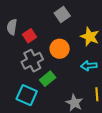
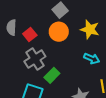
orange circle: (60, 49) -> (59, 32), moved
cyan arrow: (89, 66) -> (92, 59), turned -147

